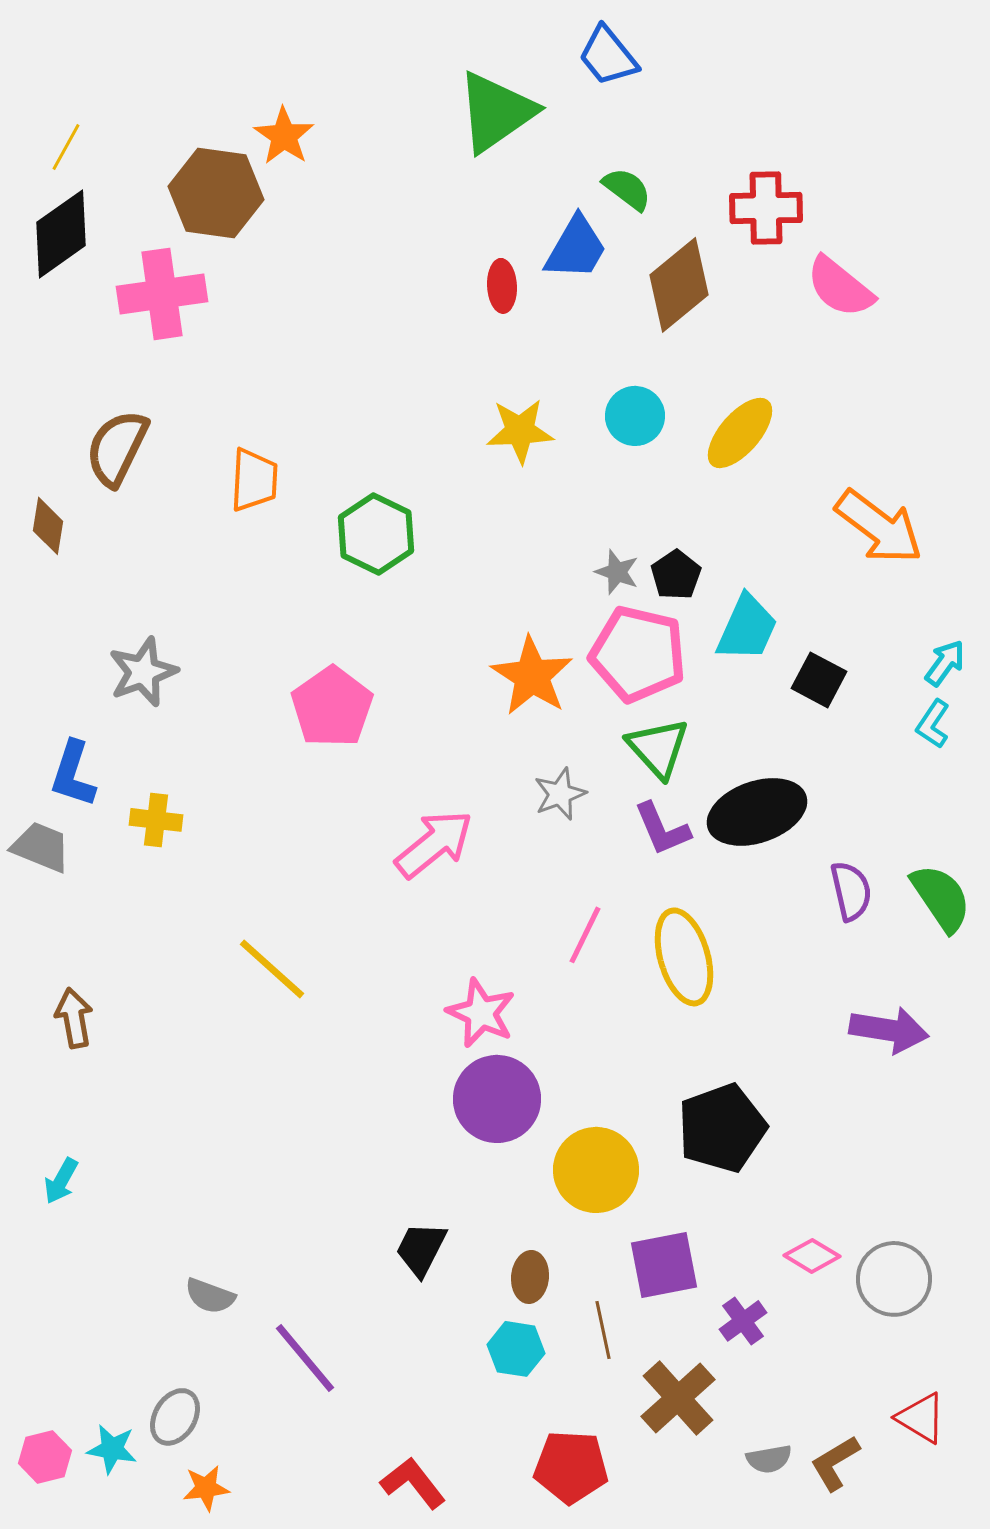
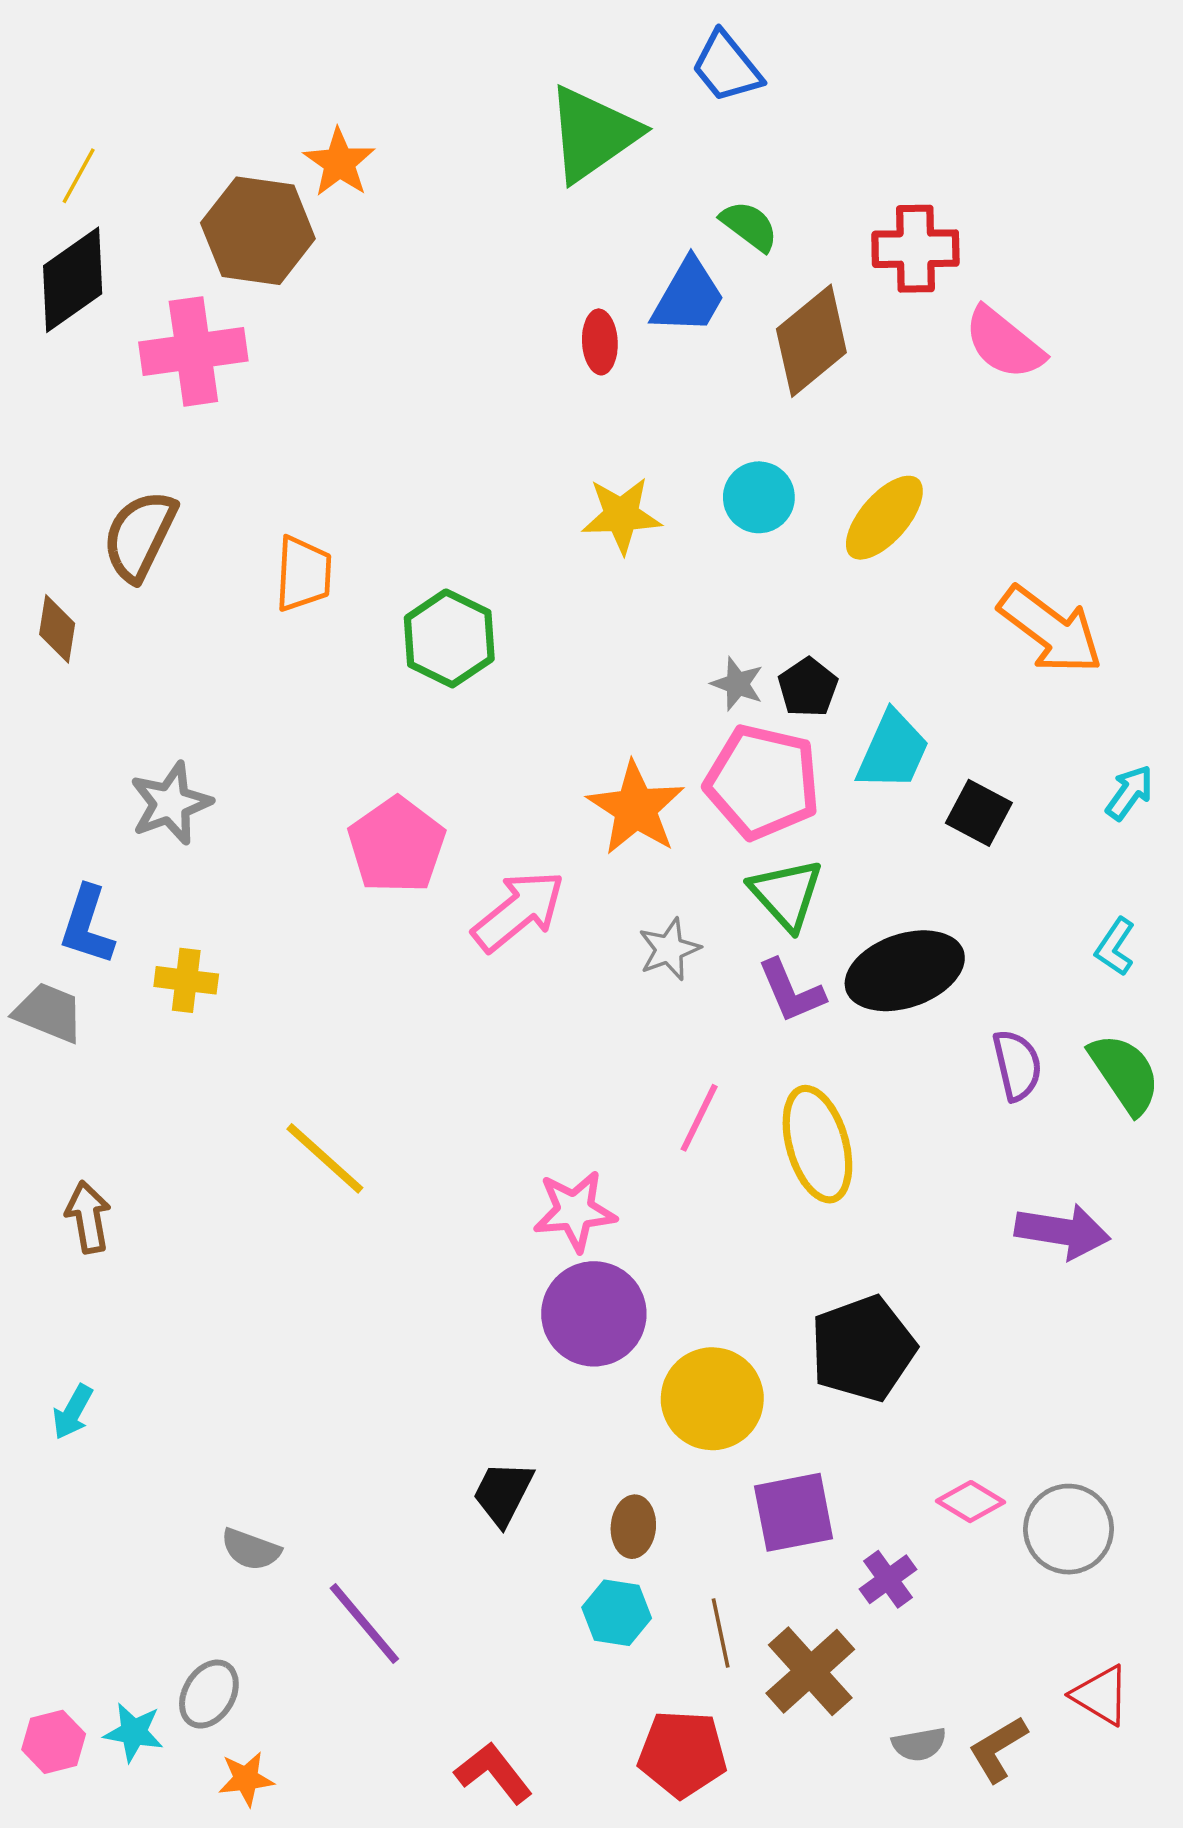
cyan L-shape: (933, 724) -> (1115, 947), moved
pink arrow: (434, 844) -> (519, 911), moved
pink star: (481, 1013) -> (575, 1211), turned -30
brown line: (603, 1330) -> (721, 1633), moved

